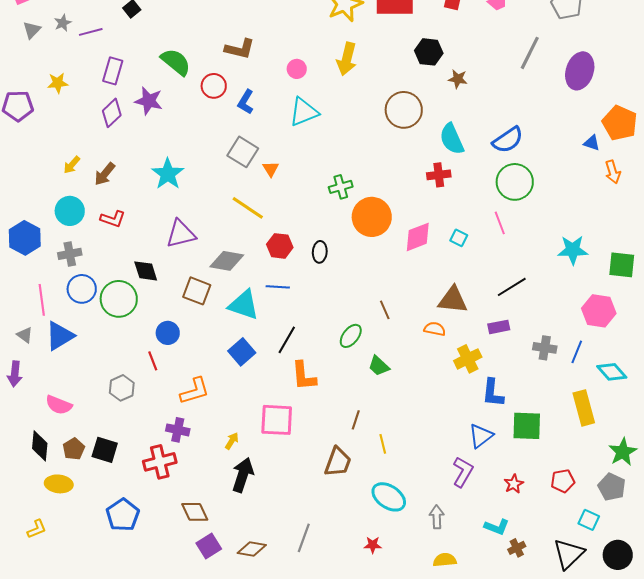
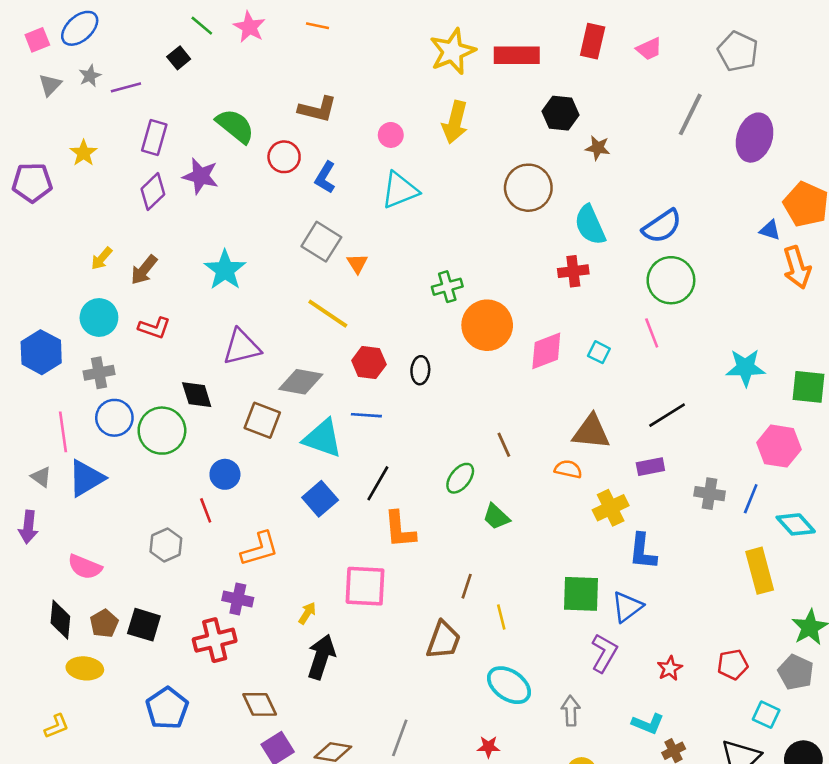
yellow star: (58, 83) -> (84, 153), turned -30
orange arrow: (613, 172) -> (797, 267), size x1.4
green square: (527, 426) -> (581, 594), moved

